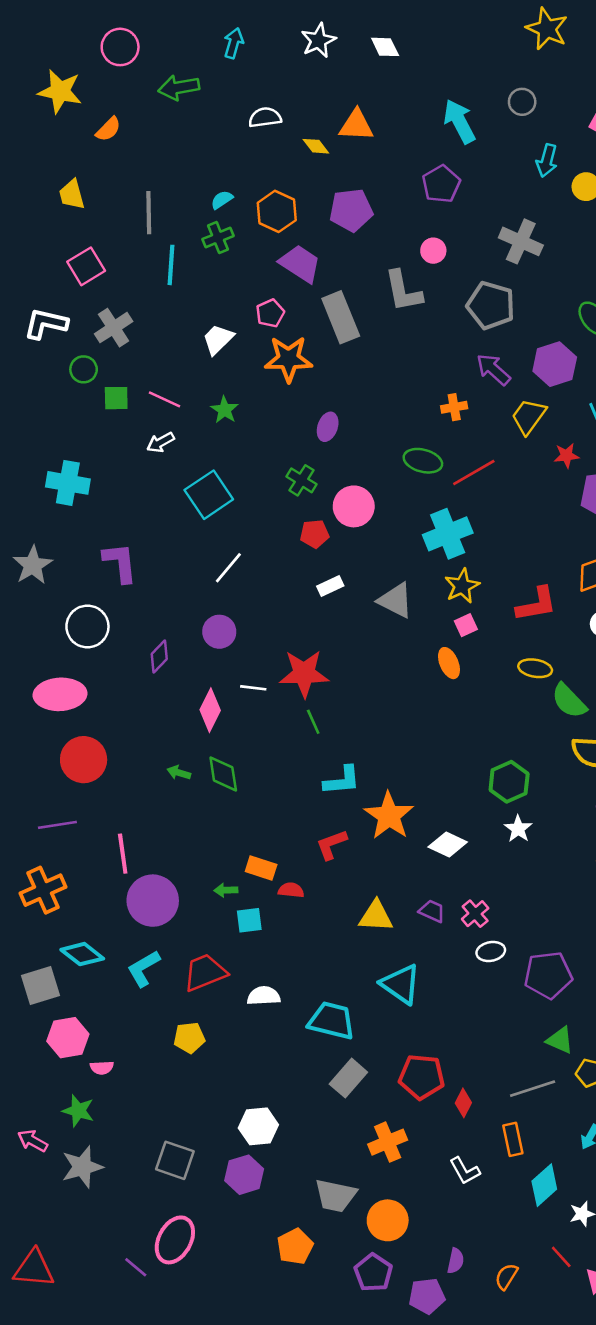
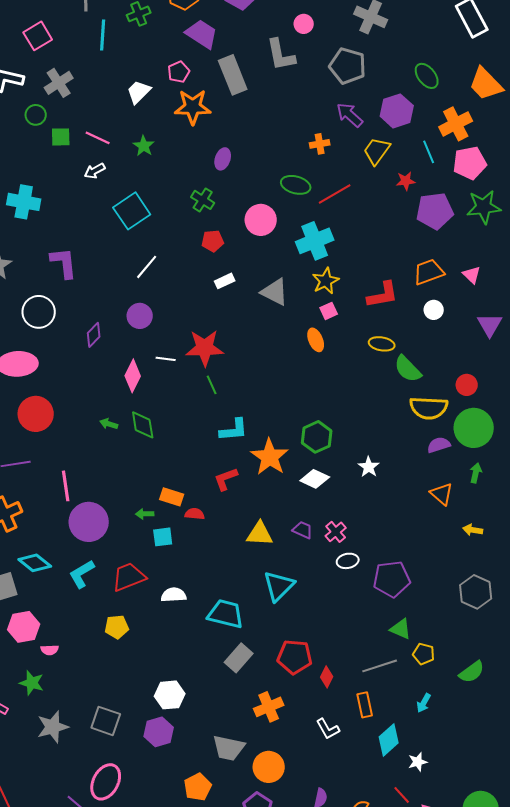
pink circle: (354, 506) -> (261, 220), moved
green hexagon: (509, 782) -> (317, 437), moved
cyan triangle: (401, 984) -> (279, 586), turned 40
gray star: (82, 1167) -> (53, 727), moved

